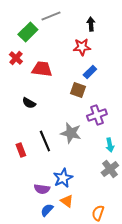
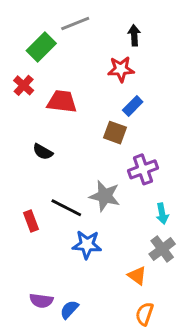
black line: (45, 141) -> (66, 208), turned -40
blue star: (63, 178) -> (87, 245), moved, turned 30
purple semicircle: (42, 189) -> (41, 301), moved
orange triangle: (67, 201) -> (137, 276), moved

